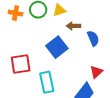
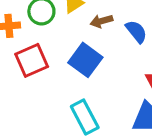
red square: (21, 64) -> (32, 60), moved

